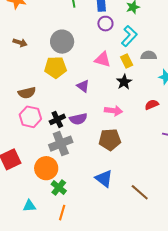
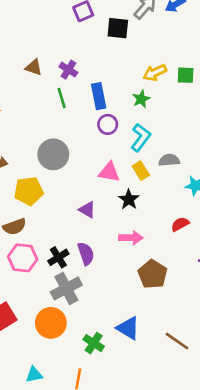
yellow pentagon: (55, 67) -> (29, 191), moved
black star: (124, 82) -> (129, 199), moved
purple semicircle: (78, 119) -> (86, 254), turned -90
brown pentagon: (110, 140) -> (153, 274), moved, turned -30
green cross: (59, 187) -> (94, 343), moved

